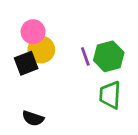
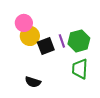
black square: (26, 63) -> (46, 46), moved
black semicircle: (33, 118) -> (33, 82), moved

